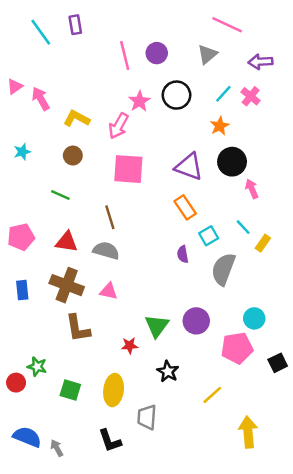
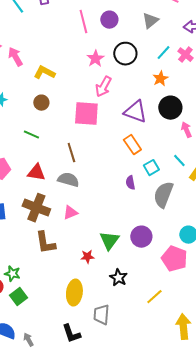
pink arrow: (118, 126) -> (103, 87), moved
pink triangle: (109, 291) -> (70, 213), turned -35
pink pentagon: (237, 348) -> (174, 259), turned 30
green square: (70, 390) -> (18, 297), moved, turned 36

